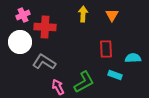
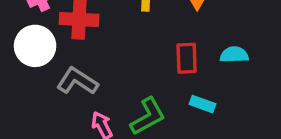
cyan semicircle: (133, 58) -> (234, 55), moved

